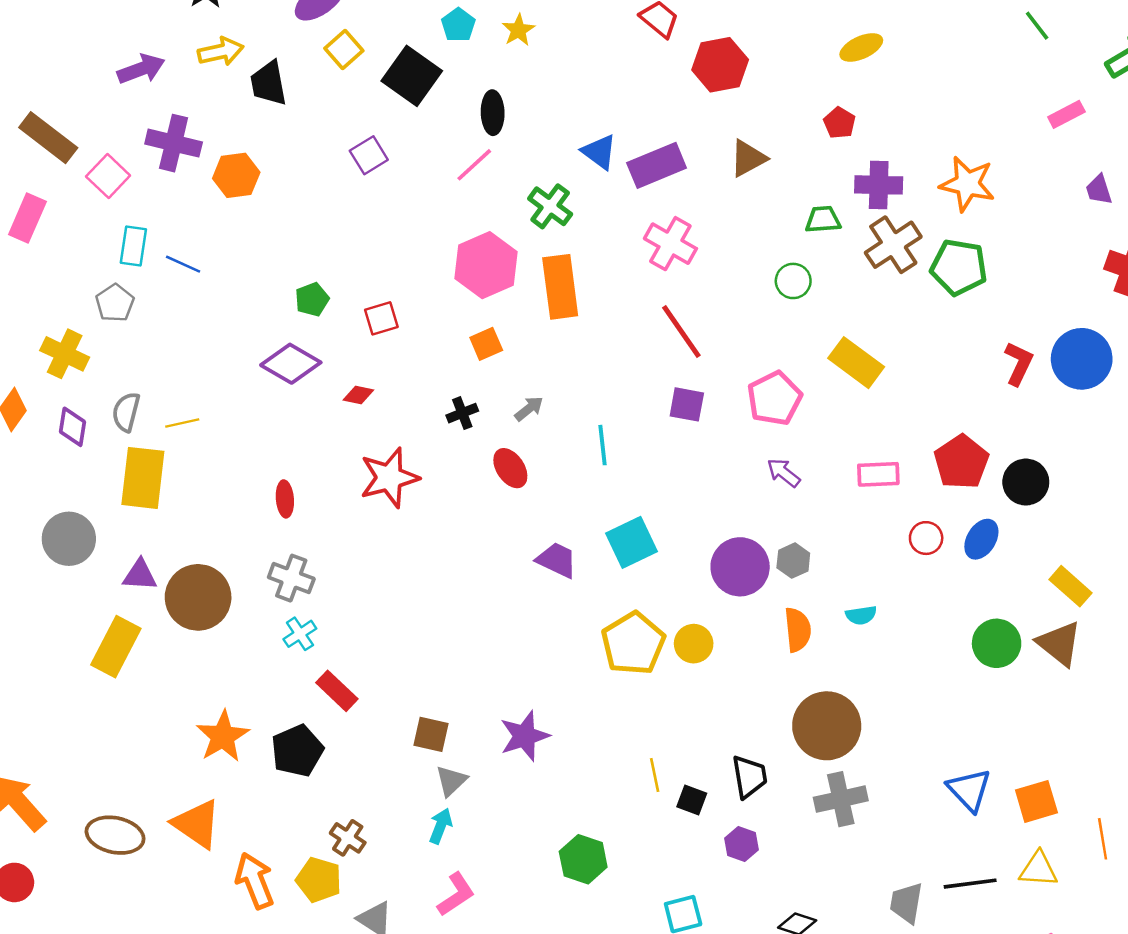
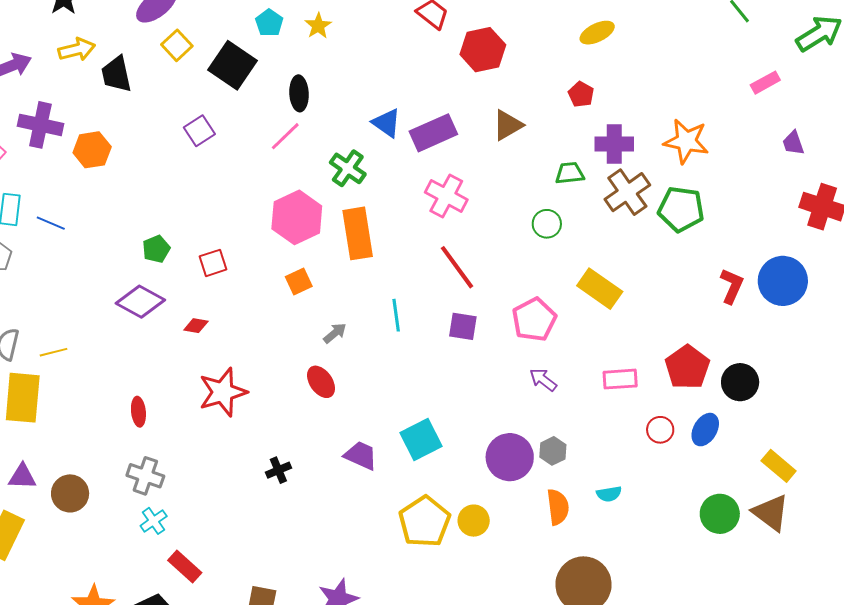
black cross: (462, 413) -> (278, 470), moved
cyan line: (603, 445) -> (396, 315), moved
brown circle: (198, 597) -> (70, 493), size x0.7

